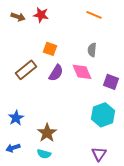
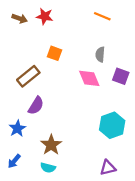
purple semicircle: (56, 73) -> (36, 106), moved
purple square: (111, 82) -> (121, 76), moved
blue arrow: (13, 148) -> (14, 161), turned -32
purple triangle: (99, 154) -> (108, 168), turned 42

